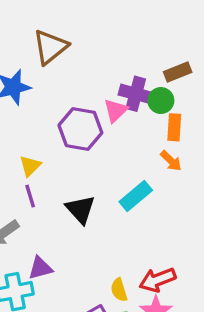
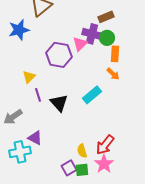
brown rectangle: (178, 72) -> (106, 17), moved
purple line: (30, 196) -> (38, 95), moved
purple triangle: (40, 268) -> (35, 138), turned 42
red arrow: (158, 280) -> (105, 145), turned -30

